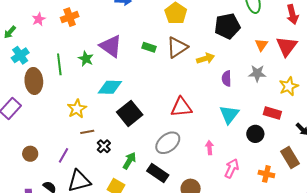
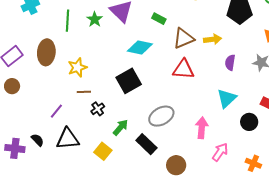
brown triangle: (177, 47) -> (184, 38), moved
brown ellipse: (34, 81) -> (46, 52), moved
cyan diamond: (110, 87) -> (140, 48), moved
red triangle: (181, 107) -> (183, 69), moved
pink arrow: (209, 148) -> (202, 128), size x1.5
brown circle: (30, 154) -> (12, 86), moved

